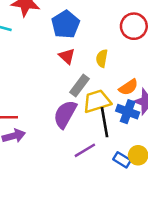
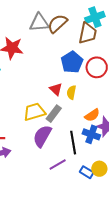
blue pentagon: (66, 24) -> (72, 62), moved
red triangle: (67, 56) -> (56, 89), moved
yellow trapezoid: (97, 101) -> (34, 112), moved

